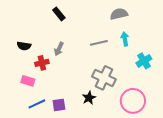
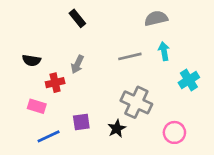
pink circle: (133, 101) -> (174, 132), size x0.7
purple square: (59, 105) -> (81, 122), moved

